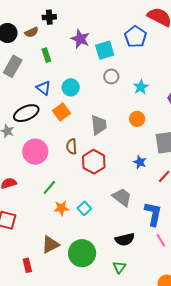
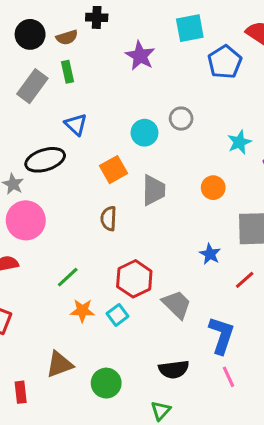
cyan square: (105, 50) -> (190, 28), moved
green rectangle: (46, 55) -> (67, 72), moved
cyan circle: (71, 87) -> (144, 133), moved
cyan star: (141, 87) -> (239, 142), moved
orange square: (61, 112) -> (113, 170), moved
pink circle: (35, 152) -> (26, 220), moved
red hexagon: (94, 162) -> (134, 279), moved
green circle: (82, 253) -> (106, 383), size x0.7

